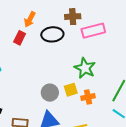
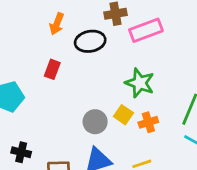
red rectangle: (20, 38) -> (52, 69), moved
yellow square: (71, 90) -> (123, 115), turned -32

